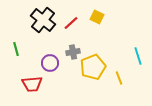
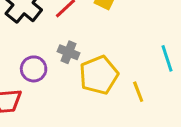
gray cross: (73, 52) -> (68, 52), turned 32

